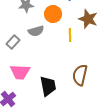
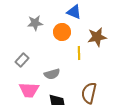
brown star: (88, 19) -> (97, 37), turned -30
gray semicircle: (36, 31) -> (52, 74), moved

